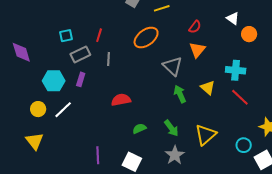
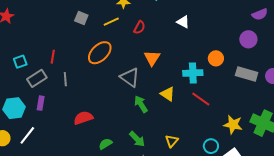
red semicircle: (195, 27) -> (139, 27), moved
orange circle: (249, 34) -> (216, 58), moved
yellow triangle: (205, 135) -> (172, 141), size x0.6

